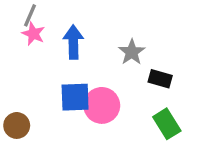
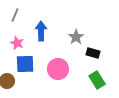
pink star: (33, 34) -> (17, 43), moved
blue square: (75, 97) -> (25, 64), moved

